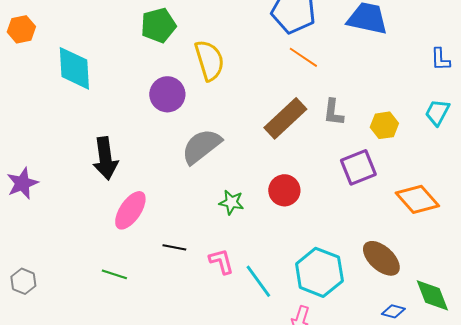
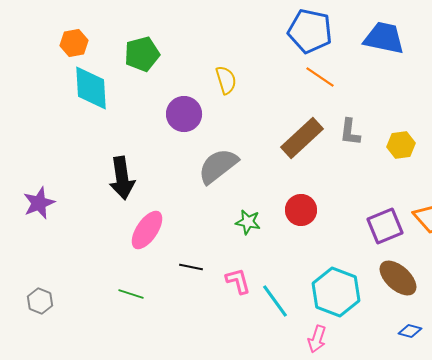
green pentagon: (158, 25) -> (142, 54), moved
orange hexagon: (21, 29) -> (74, 43), moved
yellow semicircle: (209, 60) -> (226, 80), size x0.7
purple square: (358, 167) -> (385, 226), moved

